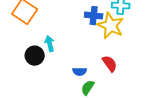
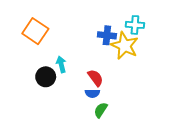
red semicircle: (110, 64) -> (95, 78), moved

